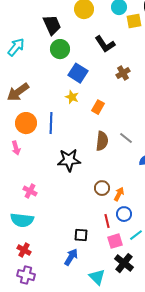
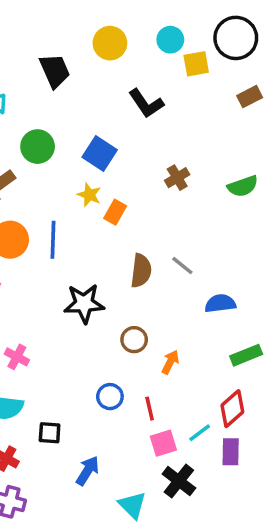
green circle: (60, 49) -> (38, 147), moved
brown cross: (123, 73) -> (177, 178), moved
orange rectangle: (98, 107) -> (115, 212), moved
brown circle: (102, 188) -> (134, 340), moved
blue circle: (124, 214) -> (110, 397), moved
black square: (81, 235) -> (50, 433), moved

